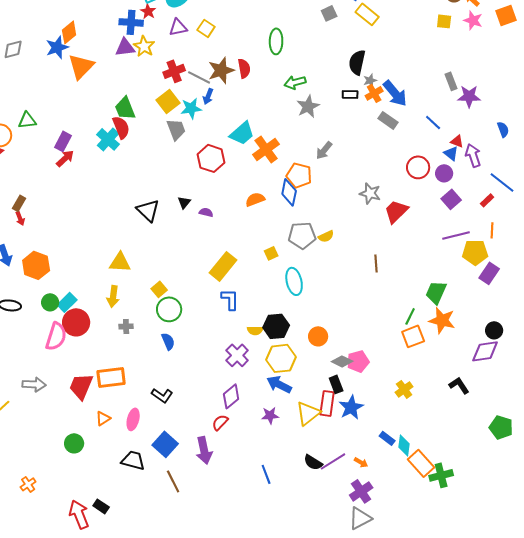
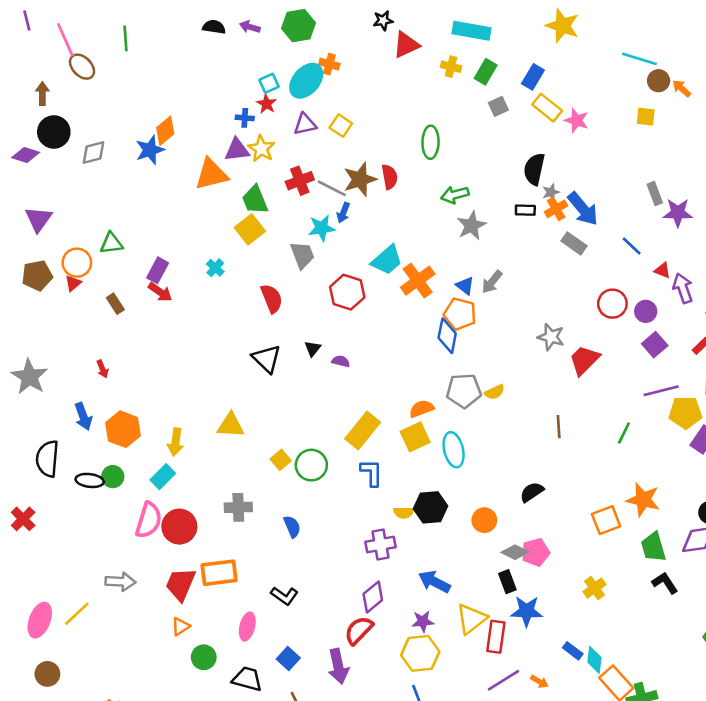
pink star: (473, 20) -> (577, 120), moved
blue cross: (131, 22) -> (245, 118), size x0.6
orange triangle: (81, 66) -> (211, 174), moved, turned 32
yellow square: (168, 101) -> (250, 229), moved
green trapezoid: (125, 108) -> (255, 200), moved
red semicircle: (121, 127) -> (272, 299), moved
cyan cross: (108, 139) -> (215, 268), size x0.6
blue triangle: (451, 153) -> (465, 286), moved
red arrow: (65, 158) -> (160, 292), turned 78
orange semicircle: (255, 199) -> (422, 409), moved
brown rectangle: (19, 203) -> (115, 304), moved, turned -63
yellow square: (271, 253) -> (415, 437), moved, size x1.6
green trapezoid: (436, 292) -> (653, 547), moved, turned -40
yellow arrow: (113, 296) -> (176, 442), moved
green circle: (50, 302) -> (113, 477), moved
green circle: (169, 309) -> (311, 465), moved
green line: (410, 316) -> (624, 433), moved
red circle: (76, 322) -> (179, 527), moved
gray cross: (126, 326) -> (238, 507), size x1.5
purple cross: (237, 355) -> (381, 545), turned 35
yellow hexagon: (281, 358) -> (420, 653), moved
red rectangle: (327, 403) -> (496, 637), moved
blue star: (351, 407) -> (527, 611), turned 30
orange triangle: (103, 418) -> (181, 627), moved
red semicircle: (220, 422) -> (359, 630), size x1.4
green circle: (74, 443) -> (204, 657), moved
blue square: (165, 444) -> (288, 659), size x0.7
black semicircle: (313, 462) -> (532, 492), moved, turned 114

